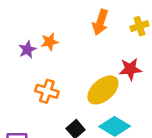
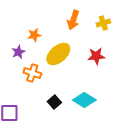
purple star: (27, 50) -> (18, 52), moved
yellow ellipse: (103, 90) -> (58, 54), moved

